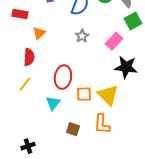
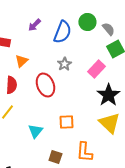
black star: (126, 67) -> (108, 95), turned 30
red ellipse: (63, 77) -> (45, 85), moved, turned -30
yellow triangle: (108, 95) -> (109, 123), moved

